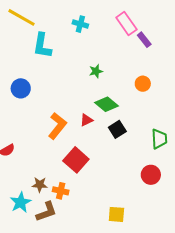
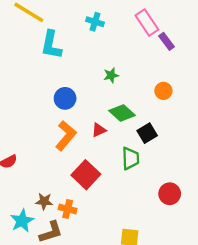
blue circle: (21, 88) -> (65, 98), moved
black square: (117, 129) -> (147, 133), moved
green trapezoid: (159, 139) -> (130, 158), moved

